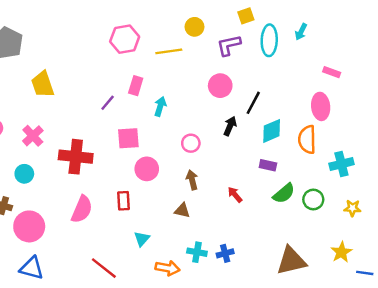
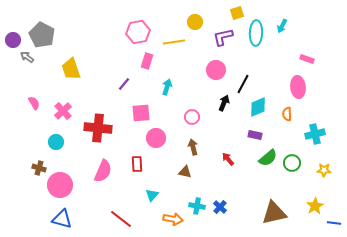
pink rectangle: (136, 86) -> (147, 61), moved
orange semicircle: (307, 140) -> (287, 114), size x0.6
blue cross: (225, 253) -> (220, 207), turned -32

